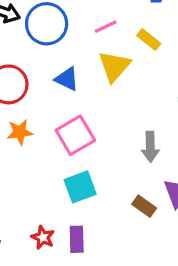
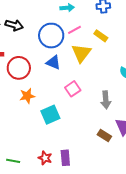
blue circle: (47, 24) -> (51, 36), moved
pink square: (75, 135) -> (73, 89), moved, size x0.7
cyan square: (80, 187) -> (50, 115), moved

